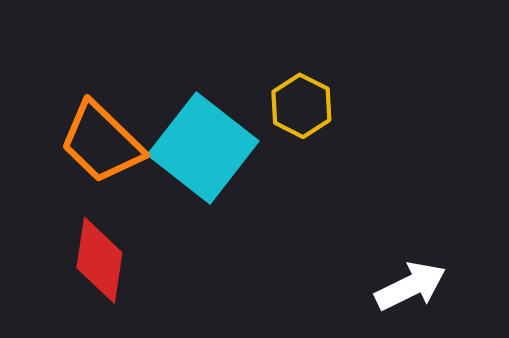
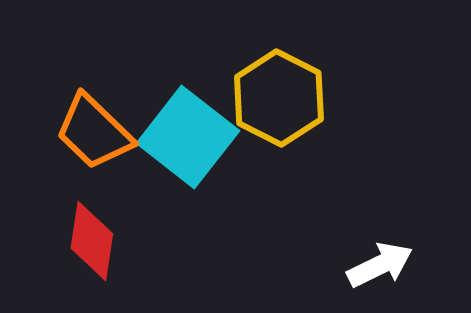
yellow hexagon: (301, 106) -> (279, 98), size x1.6

